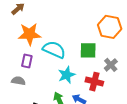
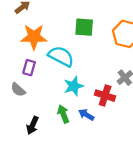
green square: (88, 50) -> (84, 27), moved
gray semicircle: (18, 81) -> (18, 90), turned -152

